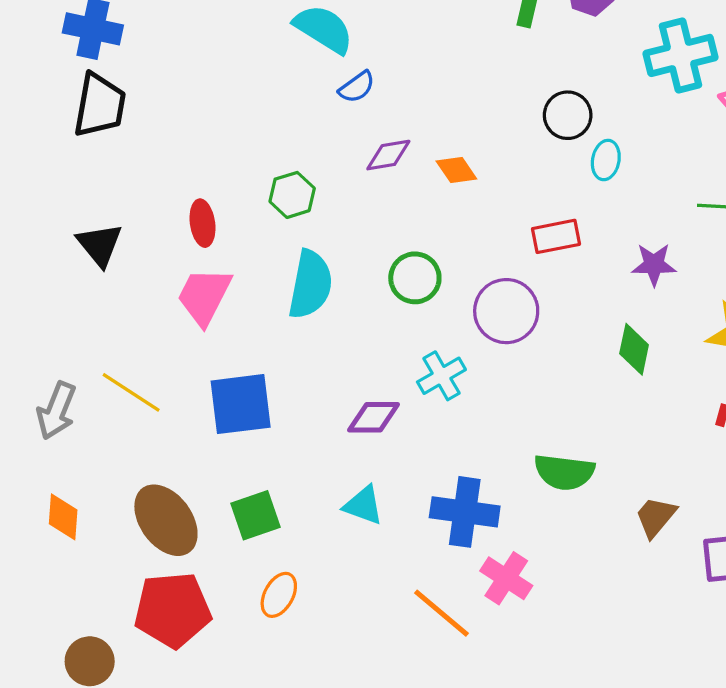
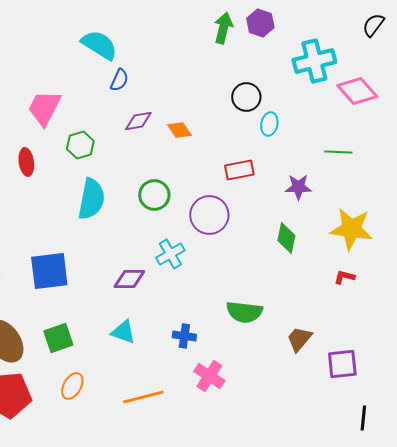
blue semicircle: (357, 87) -> (119, 80), turned -30
pink trapezoid: (204, 296) -> (44, 108), moved
blue cross: (465, 512) -> (184, 336), size x0.6
orange line: (441, 613) -> (143, 397), moved, turned -54

